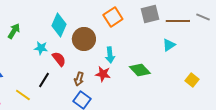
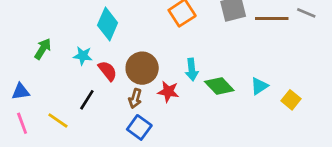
green arrow: (14, 31) -> (43, 49), moved
brown circle: (84, 39) -> (142, 68), moved
cyan triangle: (169, 45) -> (259, 86), moved
cyan arrow: (110, 55) -> (192, 70), moved

